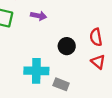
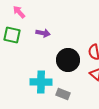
black circle: (67, 46) -> (68, 60), size x1.5

